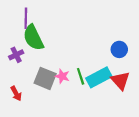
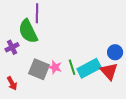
purple line: (26, 18) -> (37, 13), moved
blue circle: (119, 49) -> (115, 52), moved

